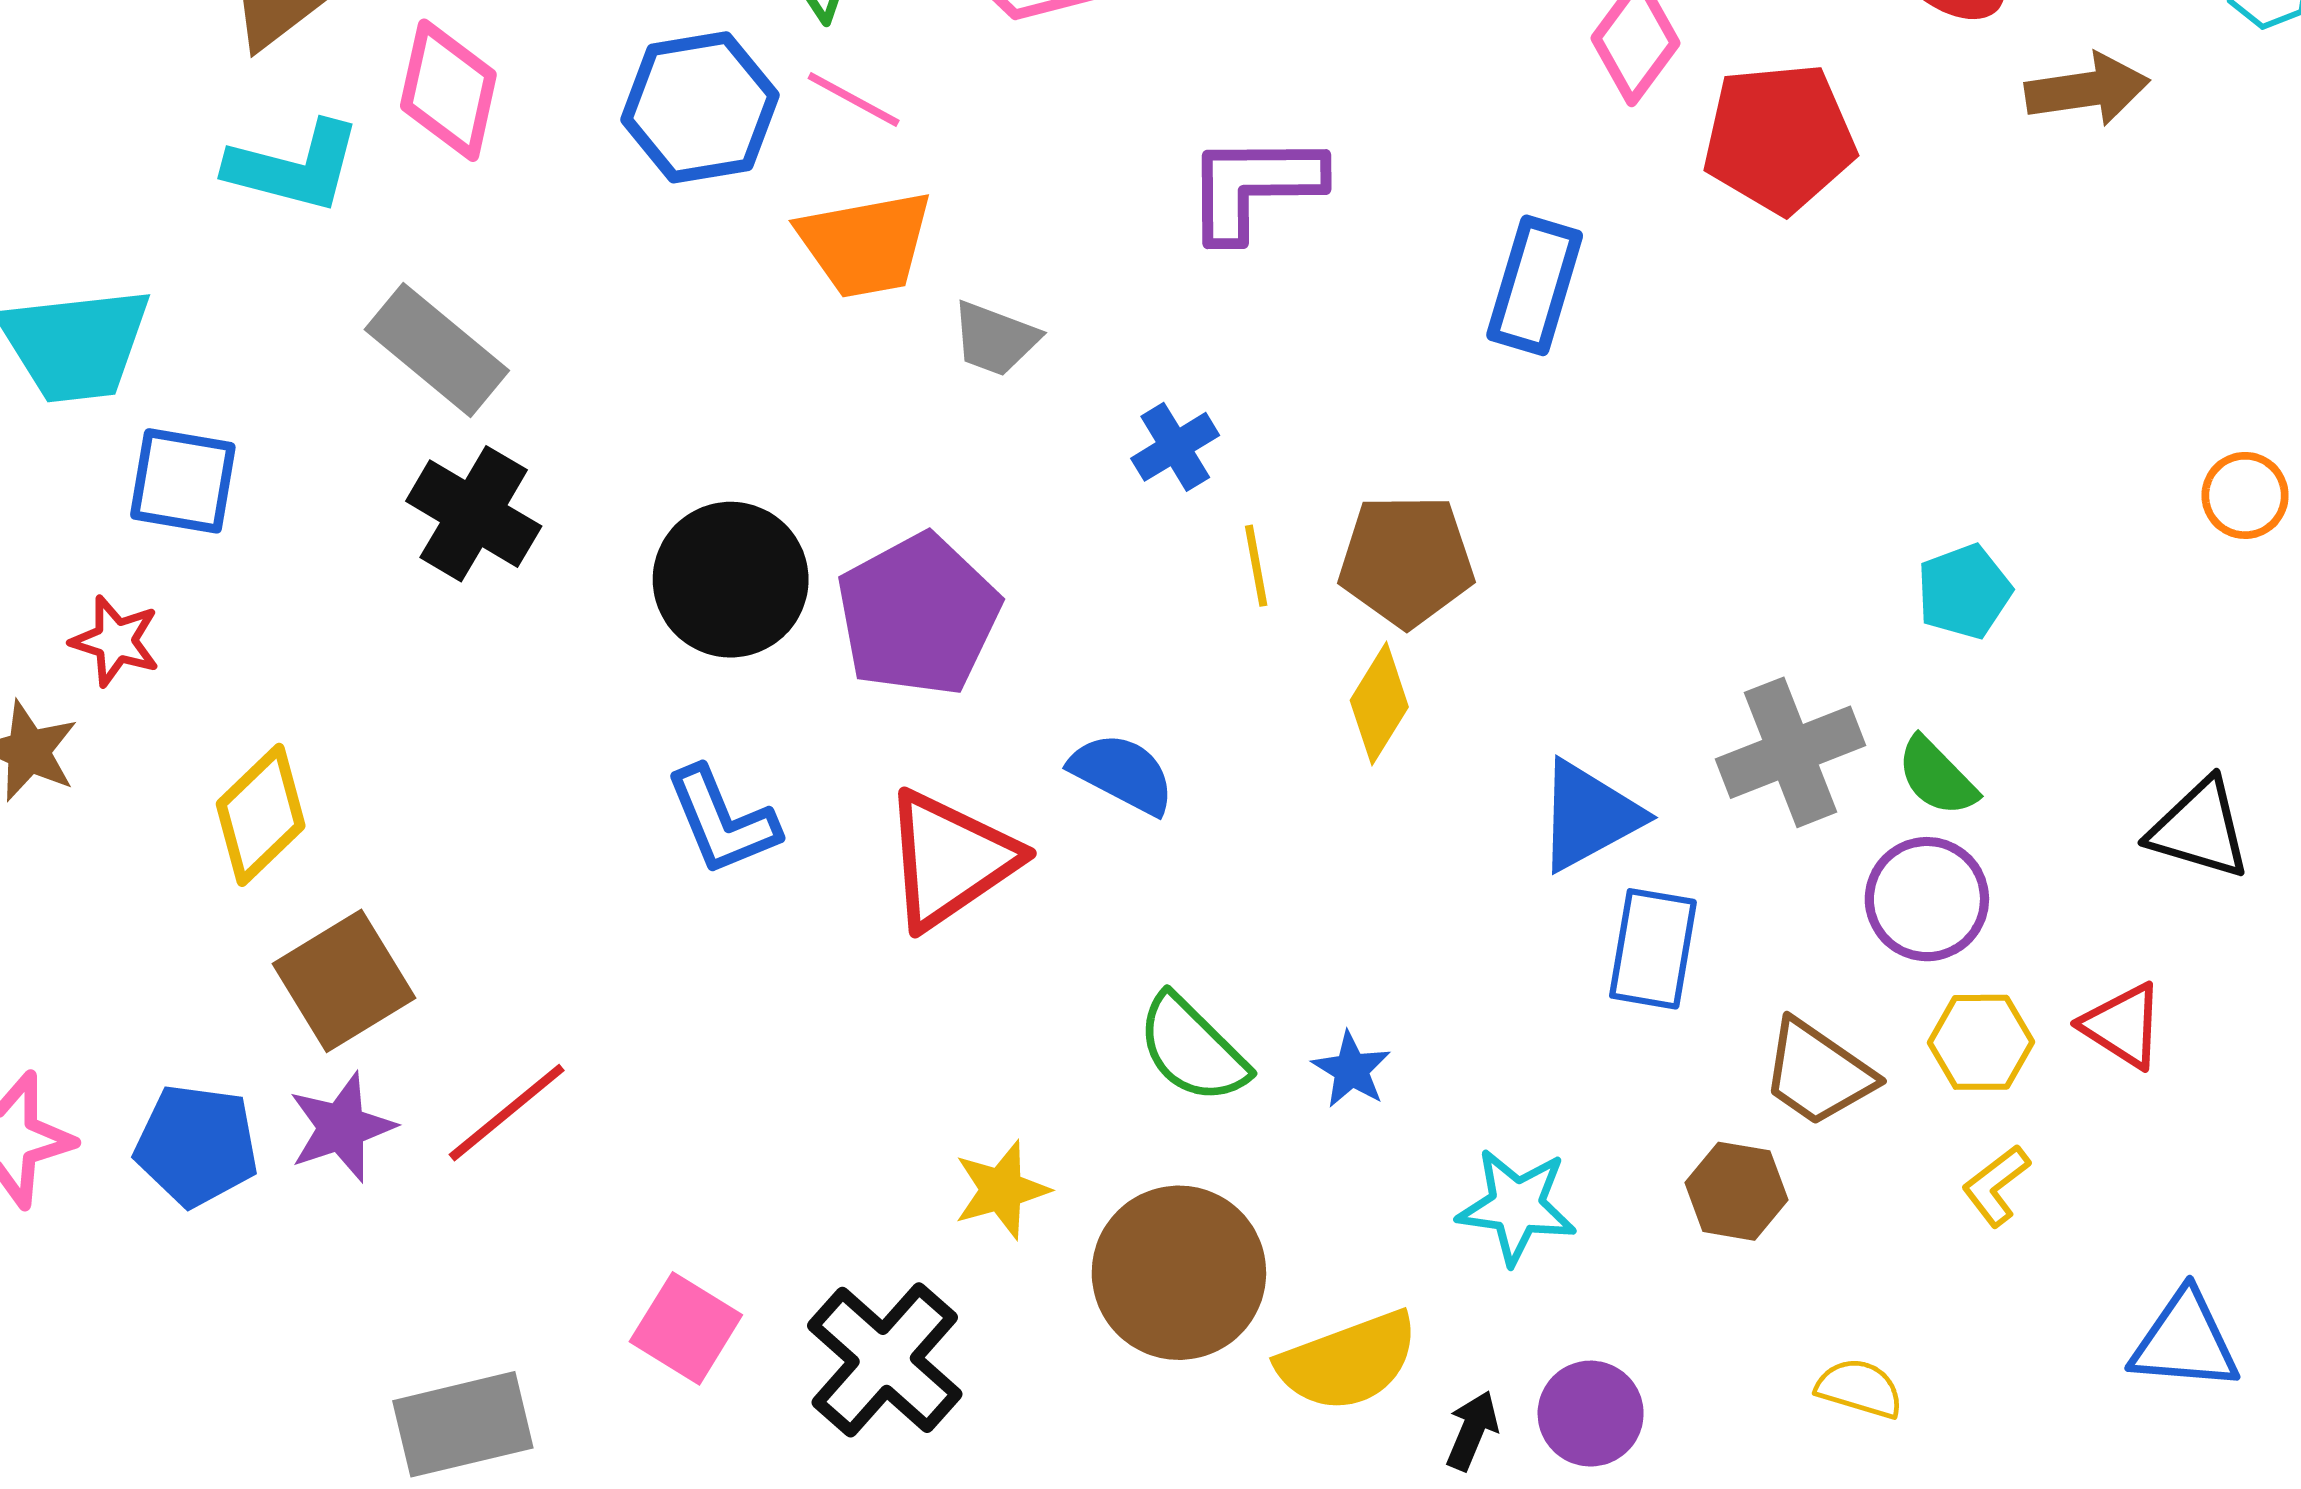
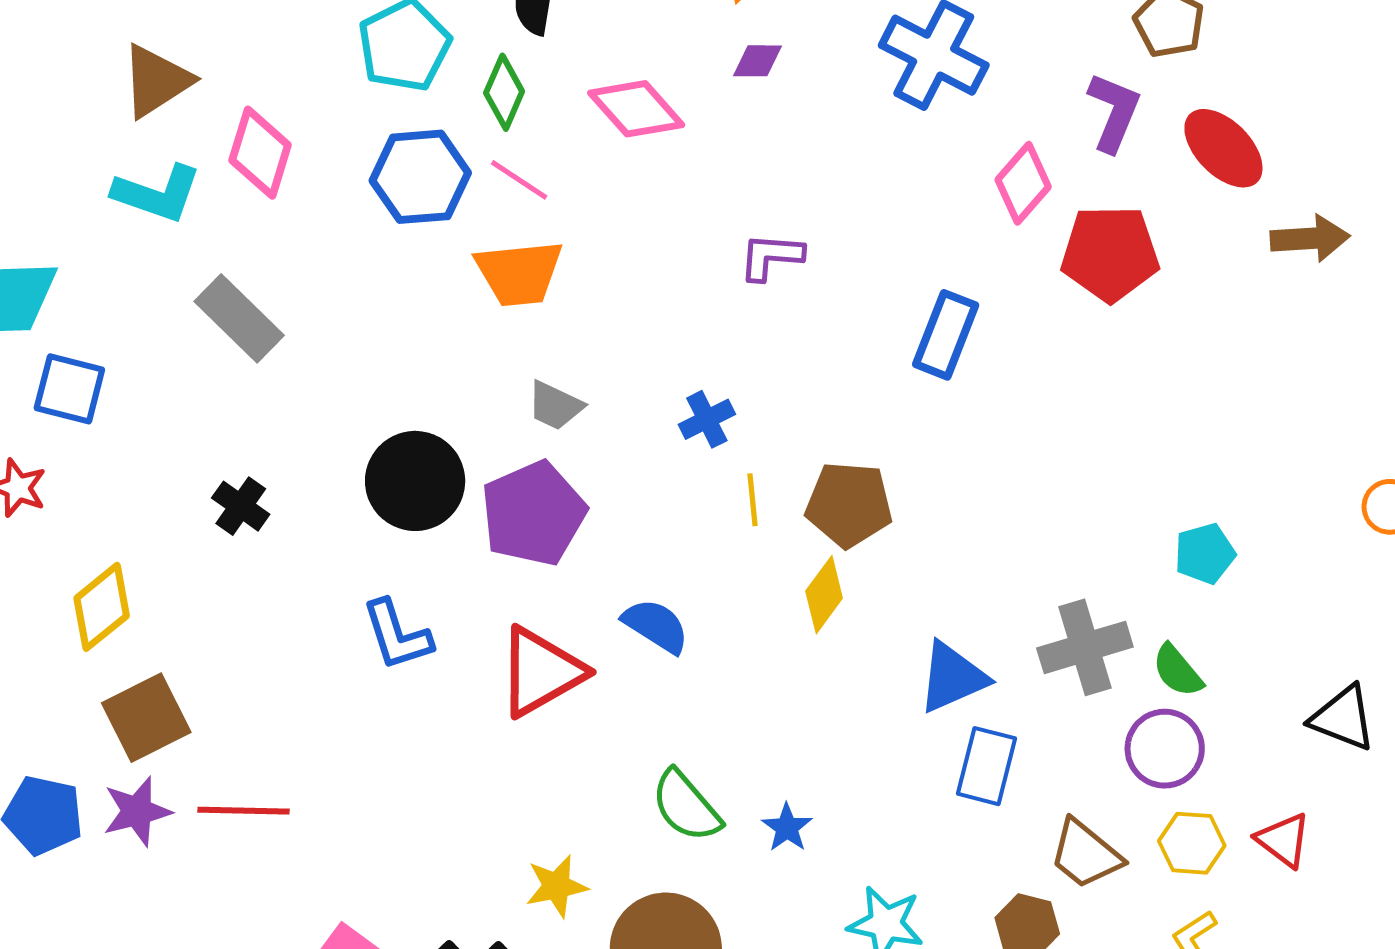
purple L-shape: (1254, 186) -> (771, 257), size x0.7
gray trapezoid: (995, 339) -> (555, 406), moved
black cross: (474, 514) -> (241, 506), moved, size x0.7
red line: (507, 1113) -> (244, 811), turned 36

